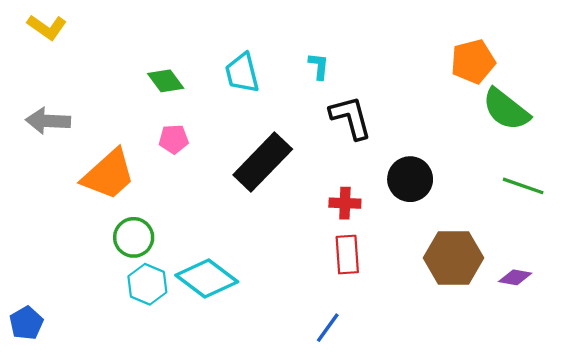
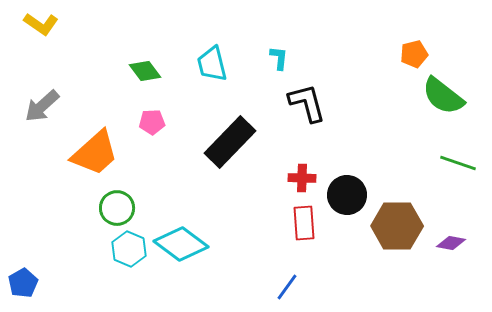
orange pentagon: (473, 61) -> (414, 54), size x0.7
gray arrow: (48, 121) -> (42, 106), turned -45
black circle: (410, 179) -> (347, 195), moved

